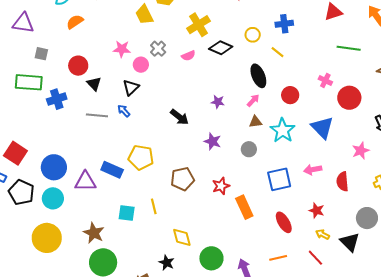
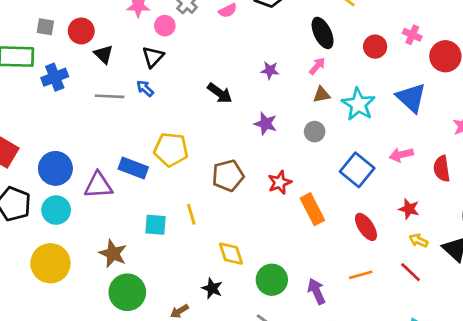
gray square: (41, 54) -> (45, 27), moved
red circle: (290, 95) -> (375, 47), moved
blue square: (279, 179) -> (357, 170), turned -35

